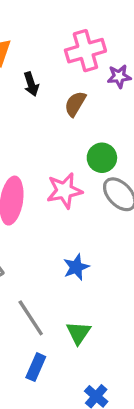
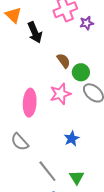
black arrow: (31, 84) -> (35, 32), size x1.5
brown semicircle: (75, 104) -> (64, 61), moved, turned 119

